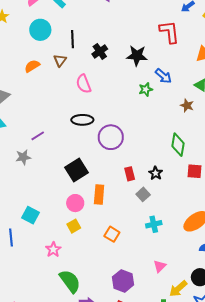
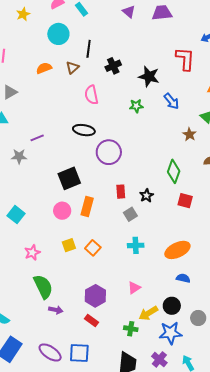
green star: (146, 89) -> (136, 106), moved
yellow square: (74, 226) -> (69, 245), moved

